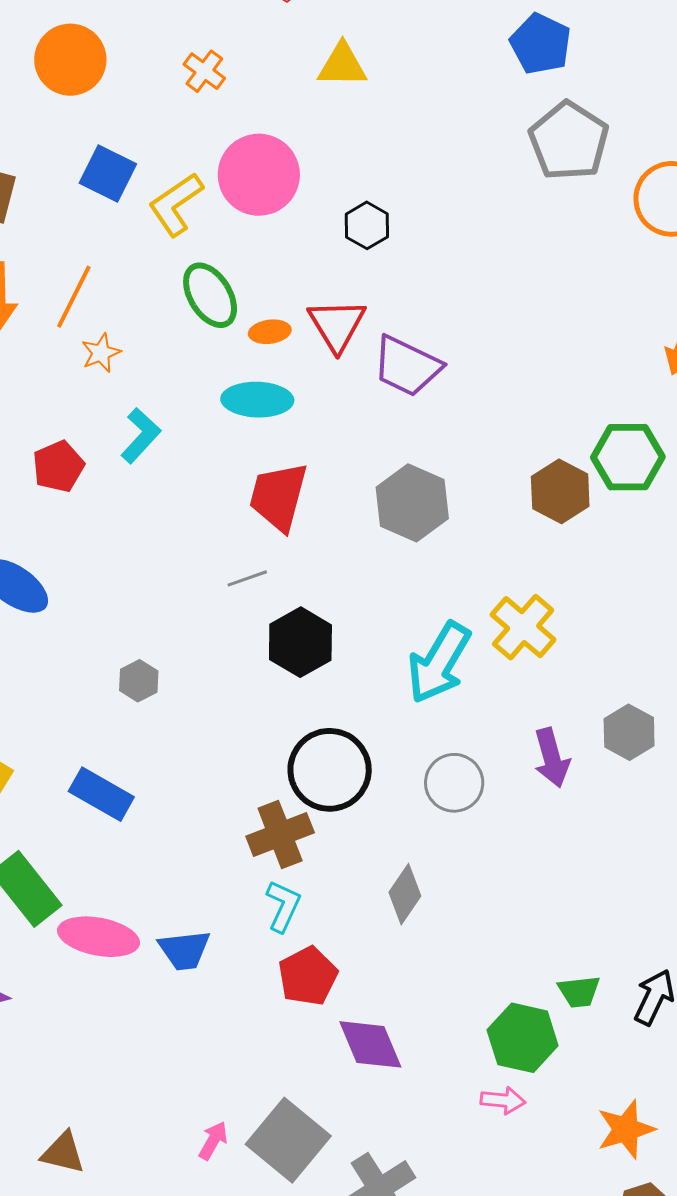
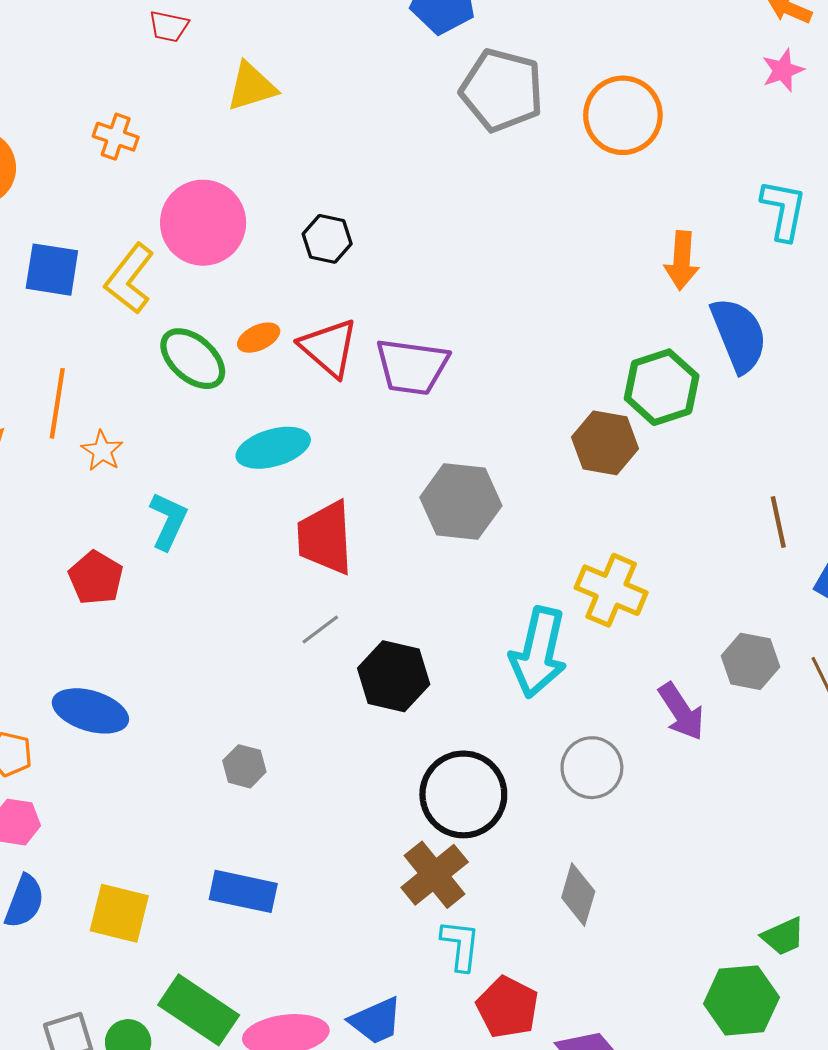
orange ellipse: (270, 332) -> (259, 338), moved

